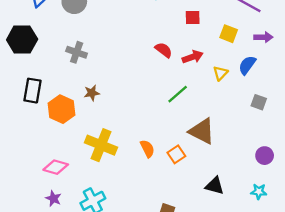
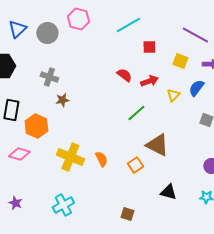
brown star: (92, 93) -> (62, 100), moved
orange semicircle: (147, 149) -> (101, 159), moved
pink diamond: (56, 167) -> (19, 154), moved
purple star: (53, 198) -> (15, 203), moved

